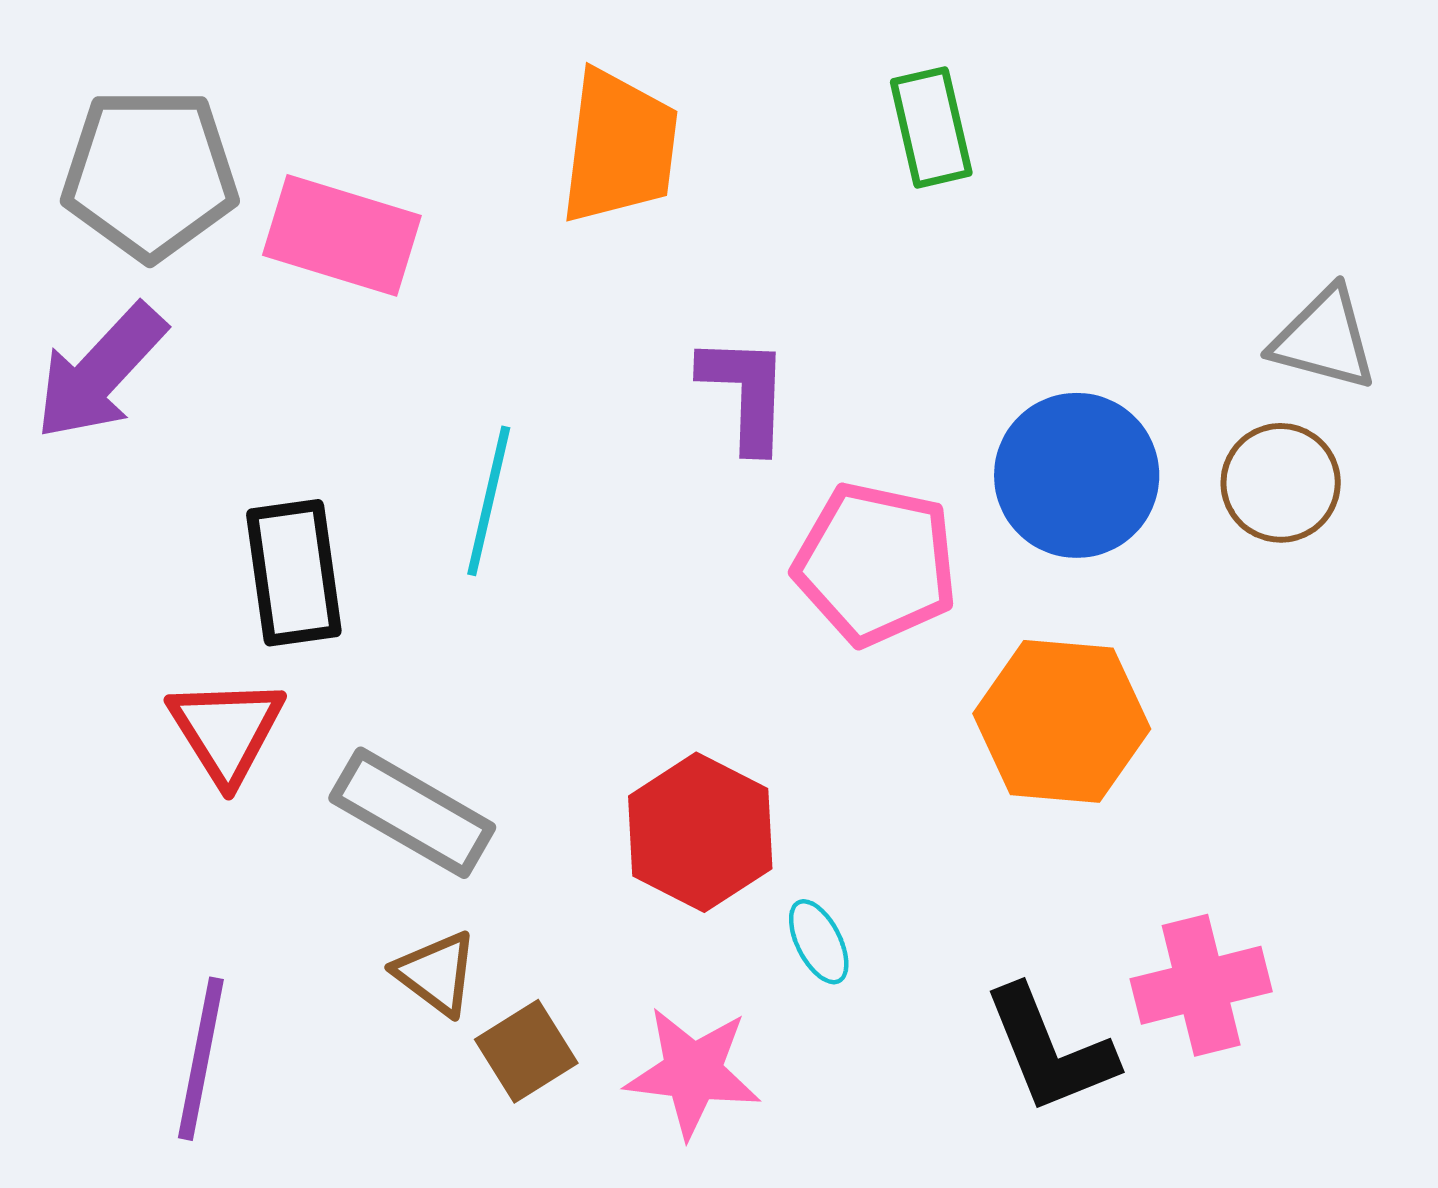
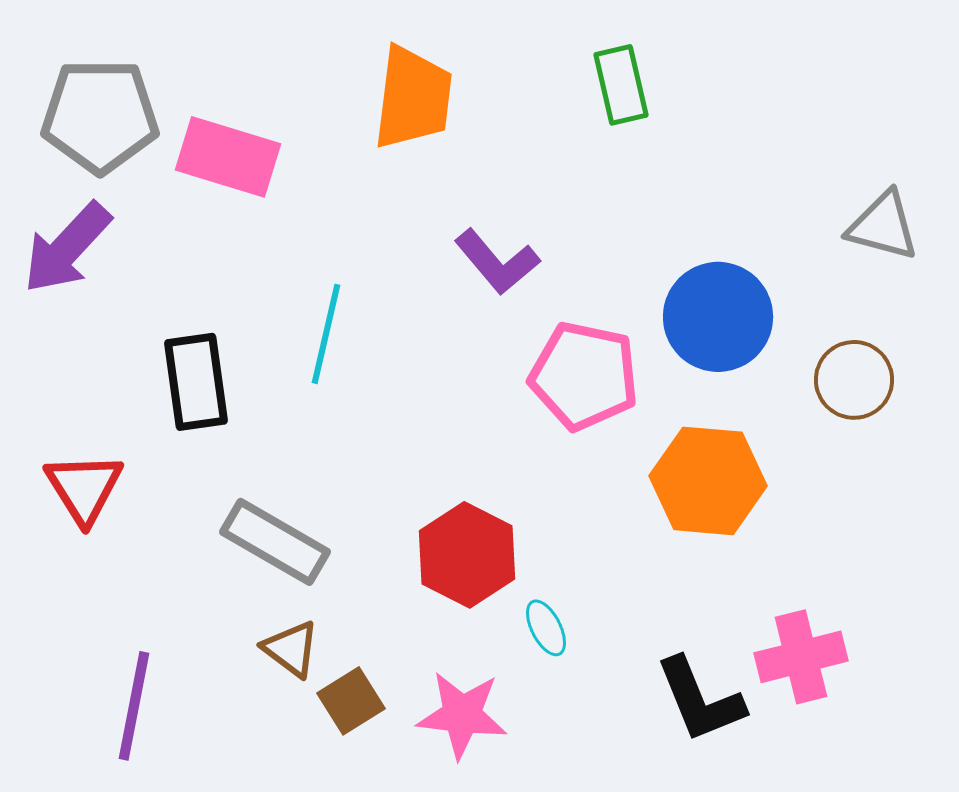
purple L-shape: (745, 393) -> (497, 262), turned 138
brown circle: (1281, 483) -> (854, 380), moved
red triangle: (226, 730) -> (84, 488), moved

